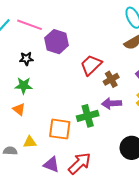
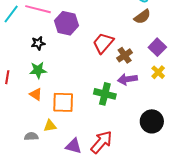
green cross: (88, 116) -> (105, 94), turned 35
orange square: (60, 129) -> (63, 102), moved

